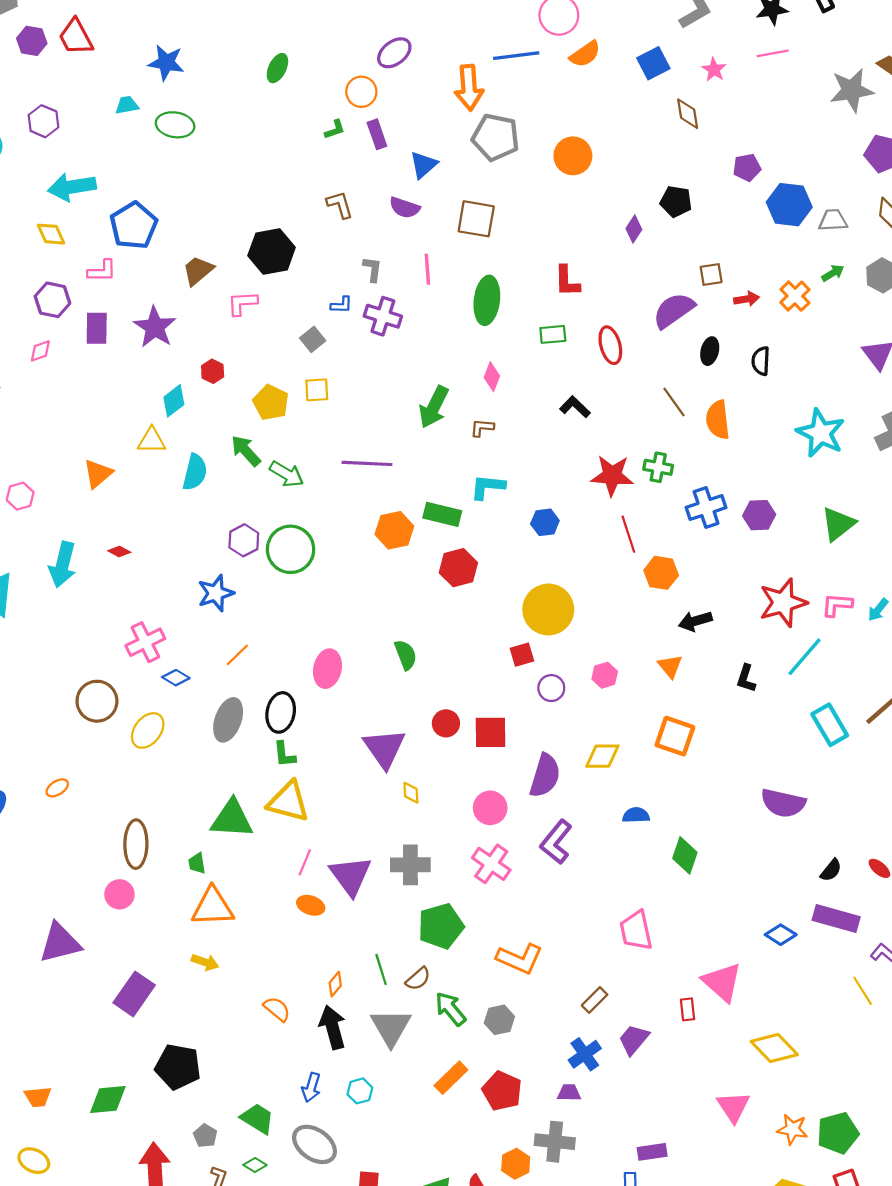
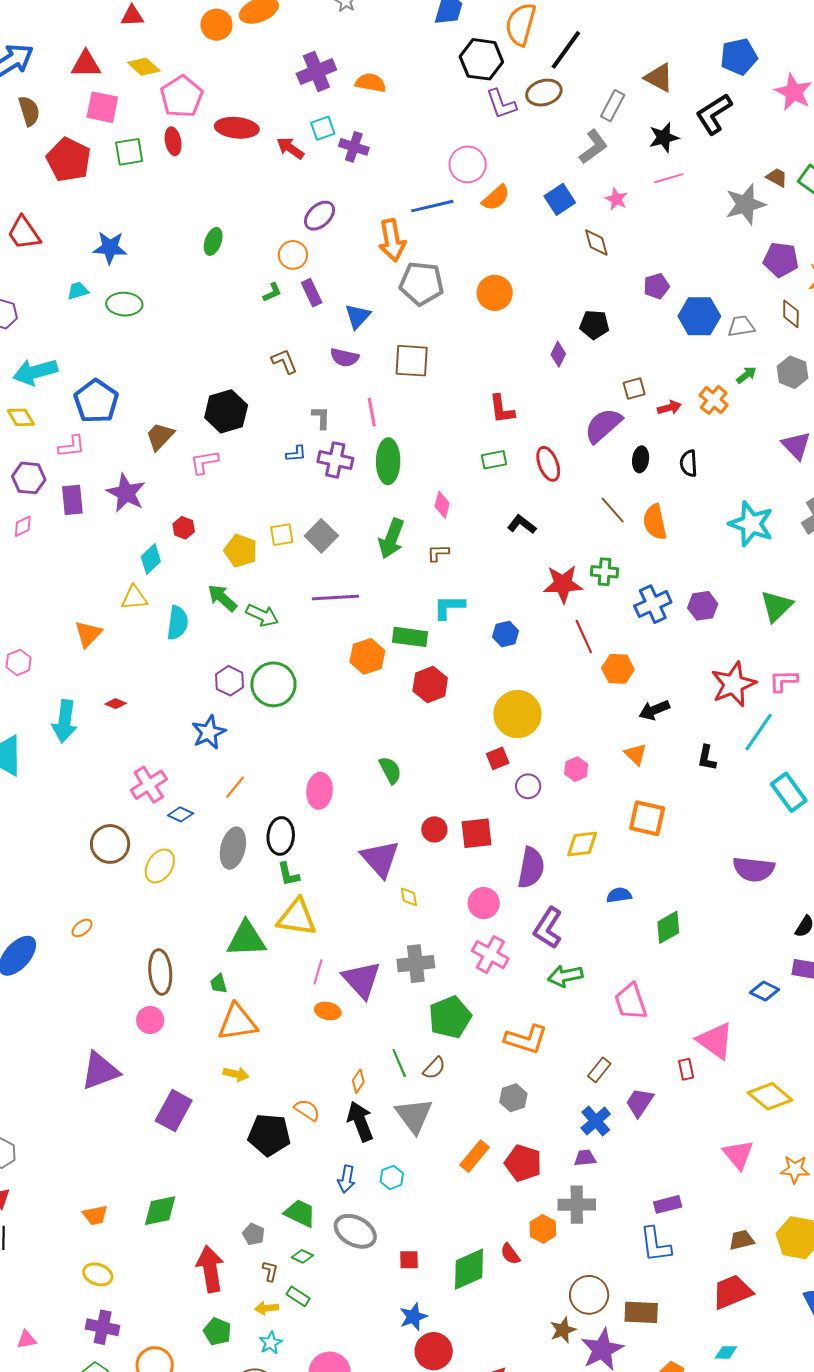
green ellipse: (487, 300) -> (388, 461), moved
gray square: (313, 339) -> (321, 536), moved, size x1.4
green diamond: (685, 855) -> (668, 927), turned 48
green arrow: (450, 1009) -> (565, 976), moved, turned -56
black pentagon: (178, 1067) -> (269, 1135), moved

